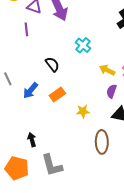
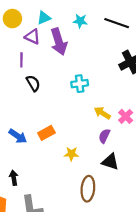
cyan cross: (83, 45) -> (80, 84), turned 35
black semicircle: (52, 64) -> (33, 83), moved
blue arrow: (30, 91) -> (18, 136), moved, turned -102

